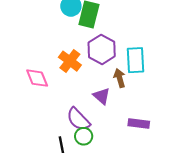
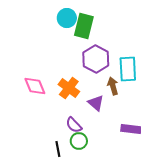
orange cross: (70, 61) -> (69, 88), moved
purple semicircle: (78, 119) -> (74, 125), size x0.7

